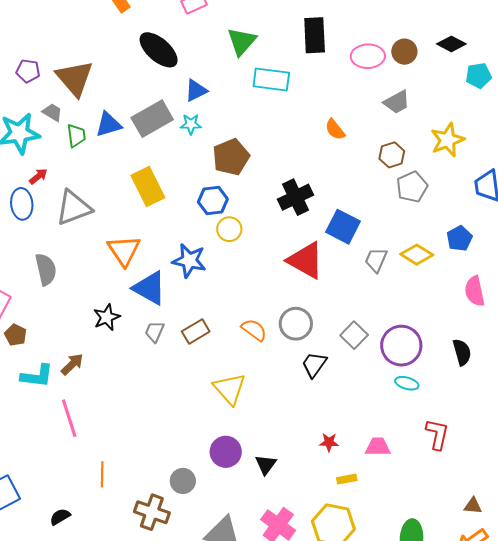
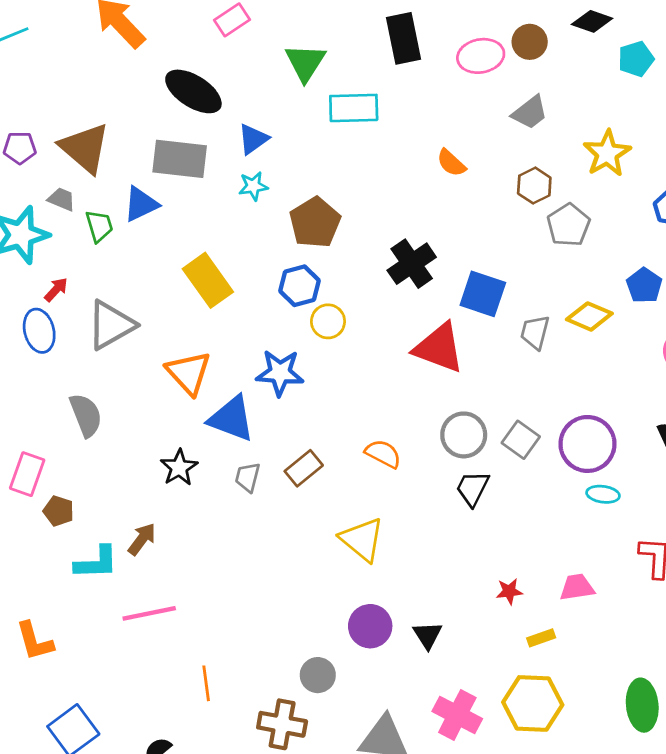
gray rectangle: (152, 119) -> (180, 159), moved, turned 45
gray circle: (296, 324) -> (464, 435), moved
pink line: (69, 418) -> (149, 613), turned -75

